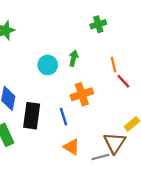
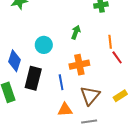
cyan circle: (48, 65) -> (44, 45), moved
brown triangle: (115, 143) -> (90, 96), moved
orange triangle: (72, 147) -> (65, 110), turned -42

